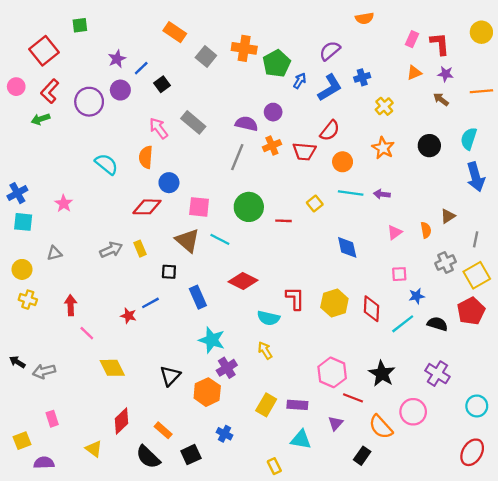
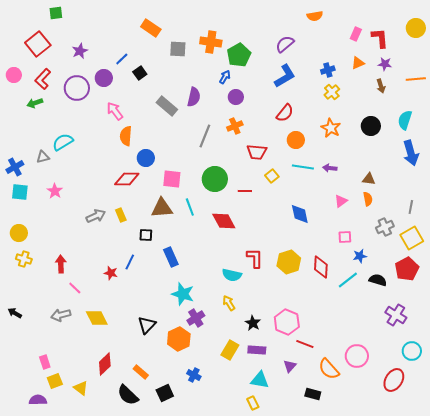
green square: (80, 25) -> (56, 13), moved
gray square: (206, 57) -> (178, 49), turned -36
purple star: (117, 59) -> (80, 51), moved
blue cross: (362, 77) -> (328, 70), moved
blue arrow: (300, 81) -> (225, 77), moved
brown arrow: (441, 99) -> (381, 86), turned -144
purple semicircle: (246, 124) -> (194, 97), moved, turned 90
pink arrow: (159, 128) -> (115, 111), moved
red trapezoid: (304, 151) -> (257, 152), moved
cyan semicircle: (106, 164) -> (63, 142), moved, turned -70
pink star: (64, 203) -> (55, 191), moved
brown triangle: (448, 216) -> (369, 179), moved, turned 40
cyan line: (220, 239) -> (190, 207), turned 42
brown triangle: (187, 240) -> (162, 208), turned -45
gray triangle: (54, 253) -> (43, 157), moved
red diamond: (243, 281) -> (224, 221), moved, turned 35
blue line: (150, 303) -> (130, 262), turned -35
gray arrow: (44, 371) -> (61, 315), moved
black star: (382, 374) -> (253, 323), moved, size x0.7
purple cross: (437, 374) -> (396, 315), moved
yellow square: (22, 441) -> (55, 381), moved
red ellipse: (472, 452) -> (394, 380), moved
black rectangle: (362, 456) -> (313, 394), turned 70
yellow rectangle: (274, 466) -> (253, 403), moved

